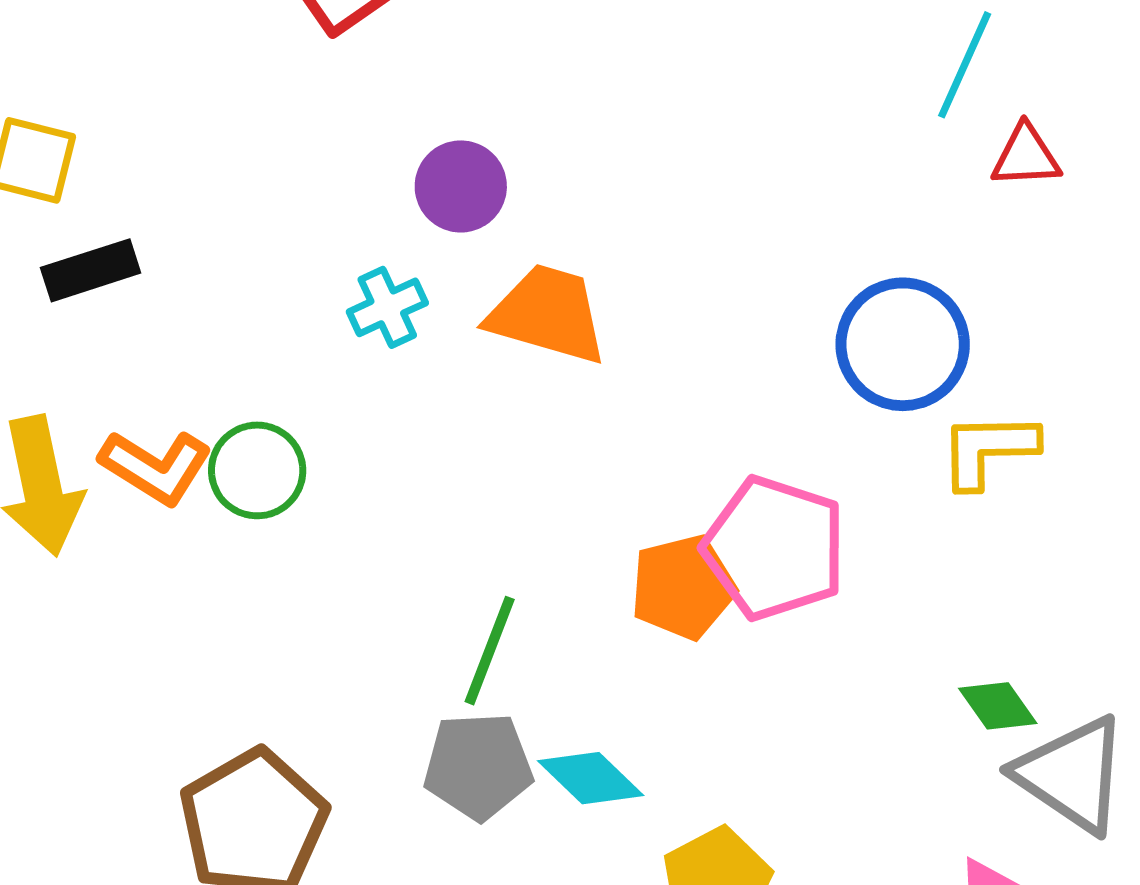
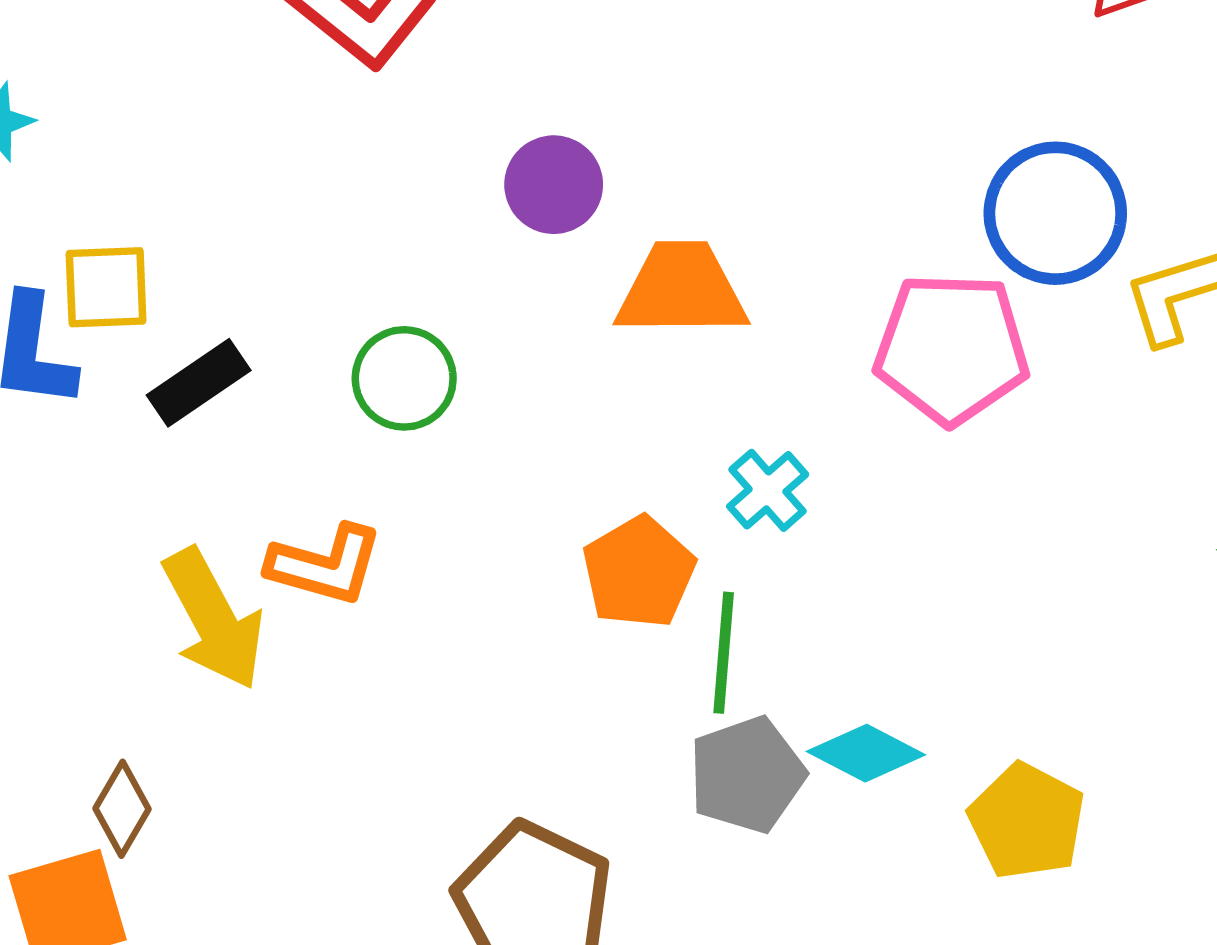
cyan cross: (387, 307) -> (768, 490), moved
green circle: (257, 470) -> (404, 378), moved
pink pentagon: (774, 548) -> (952, 348), moved
orange pentagon: (683, 587) -> (639, 572), moved

